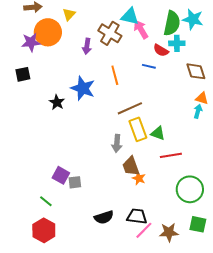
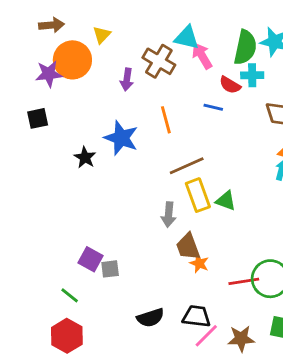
red line: (171, 155) -> (244, 281), moved

